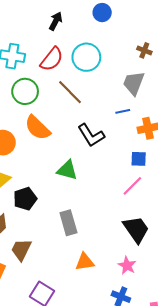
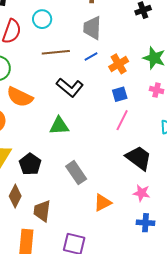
cyan circle: (86, 57) -> (42, 19), size x0.7
brown line: (70, 92) -> (56, 52), moved, turned -32

